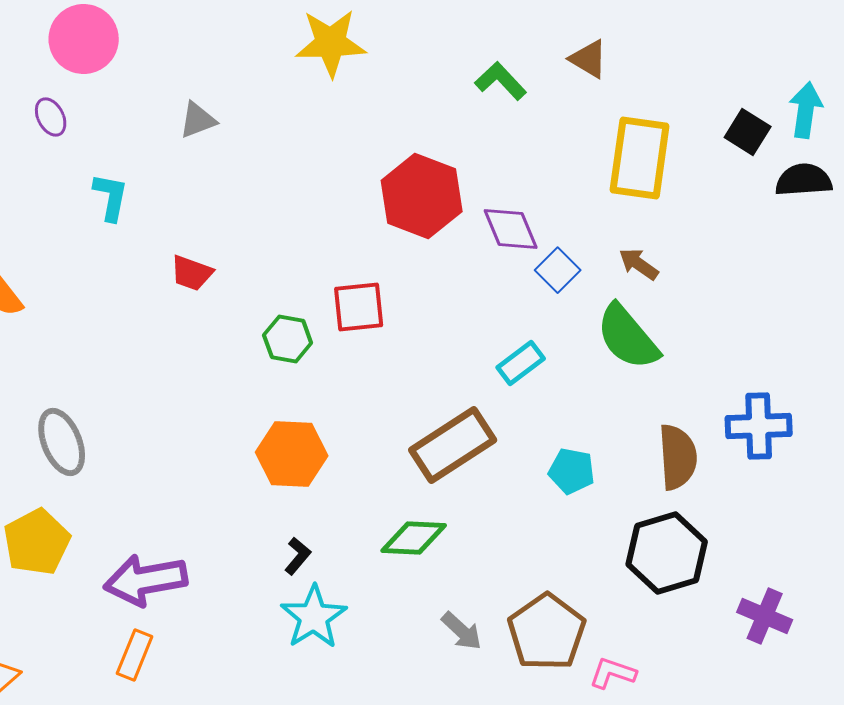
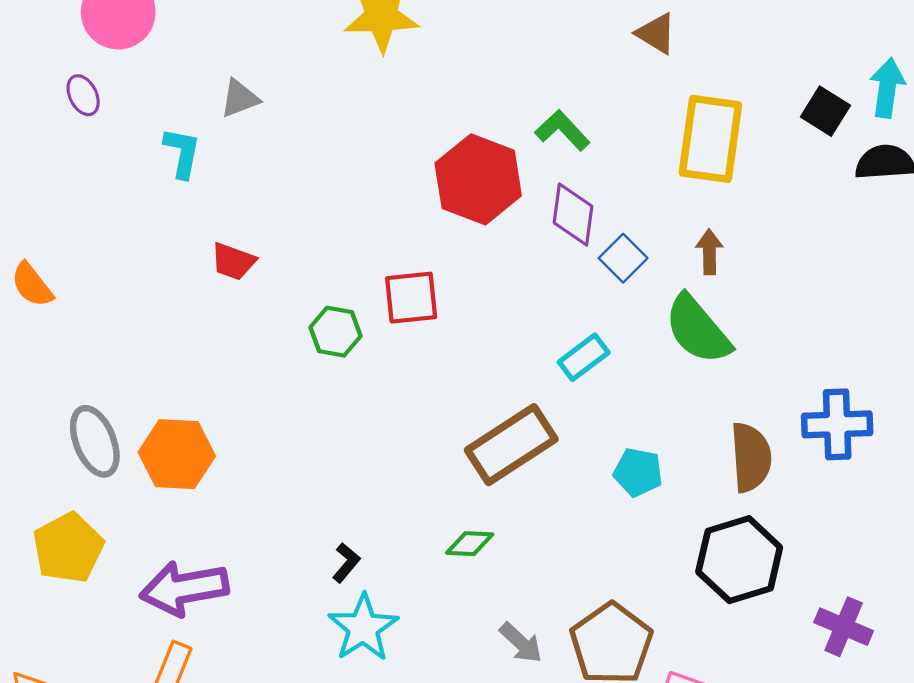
green L-shape: (501, 81) -> (562, 130), moved
cyan L-shape: (111, 197) -> (182, 153), moved
purple diamond: (511, 229) -> (573, 214), turned 30
brown arrow: (639, 264) -> (709, 252), turned 54
orange hexagon: (292, 454) -> (177, 454), moved
green diamond: (414, 538) -> (470, 544), size x0.7

